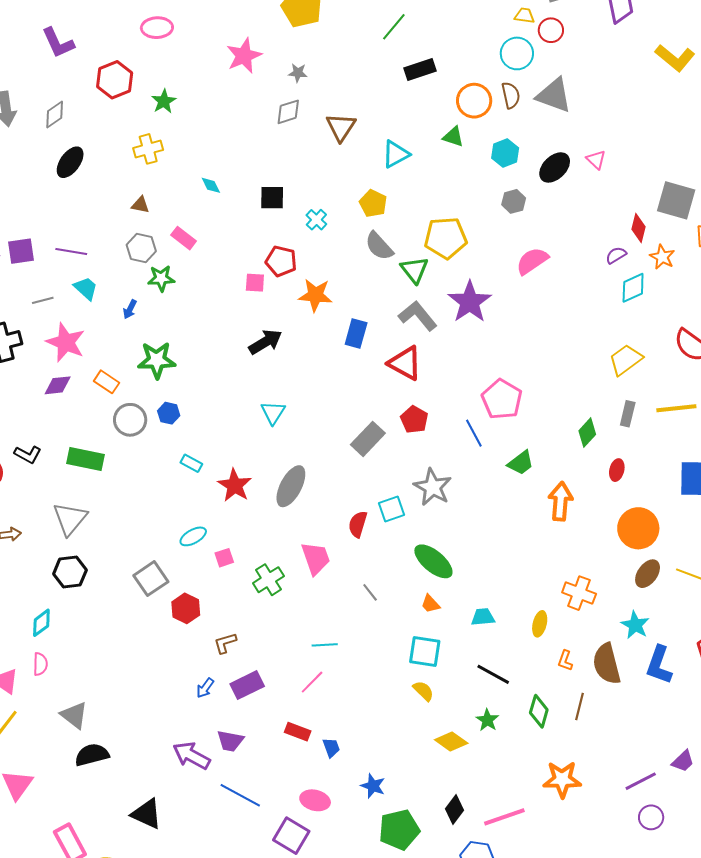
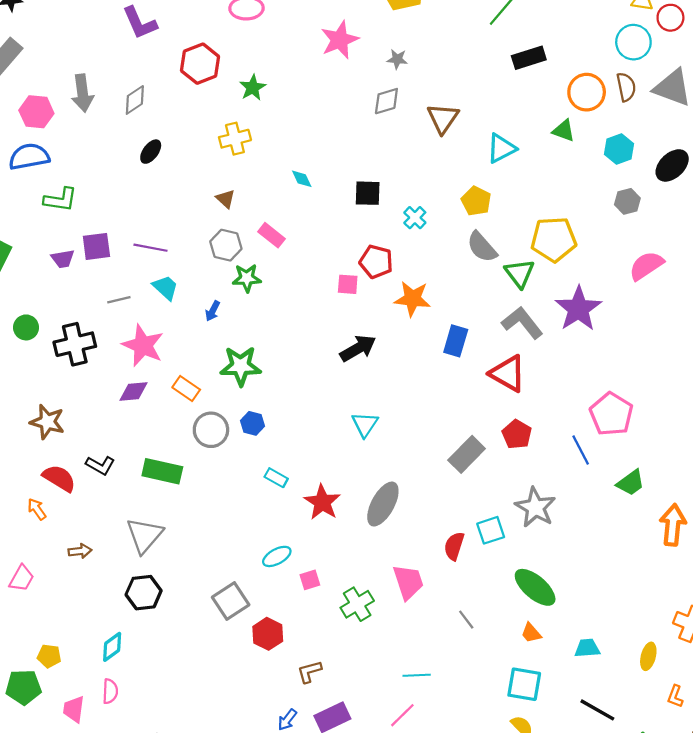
black ellipse: (70, 162) -> (151, 152), size x0.7
brown triangle: (140, 205) -> (226, 199), turned 30

